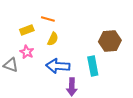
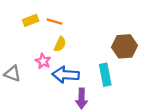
yellow rectangle: (27, 30) -> (31, 20), moved
pink star: (27, 52) -> (43, 61), moved

